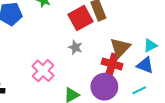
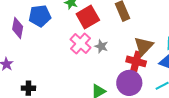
red square: (81, 18) -> (88, 17), moved
pink cross: (43, 71) -> (81, 44), moved

